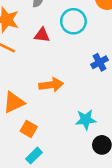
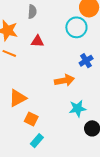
cyan circle: (73, 21) -> (76, 27), moved
orange arrow: (51, 85) -> (64, 80), moved

